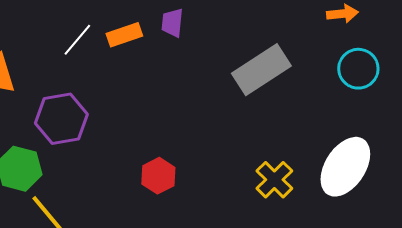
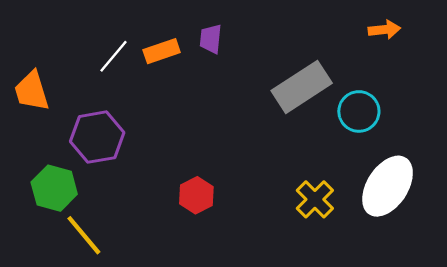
cyan circle: (358, 69) -> (359, 111), moved

